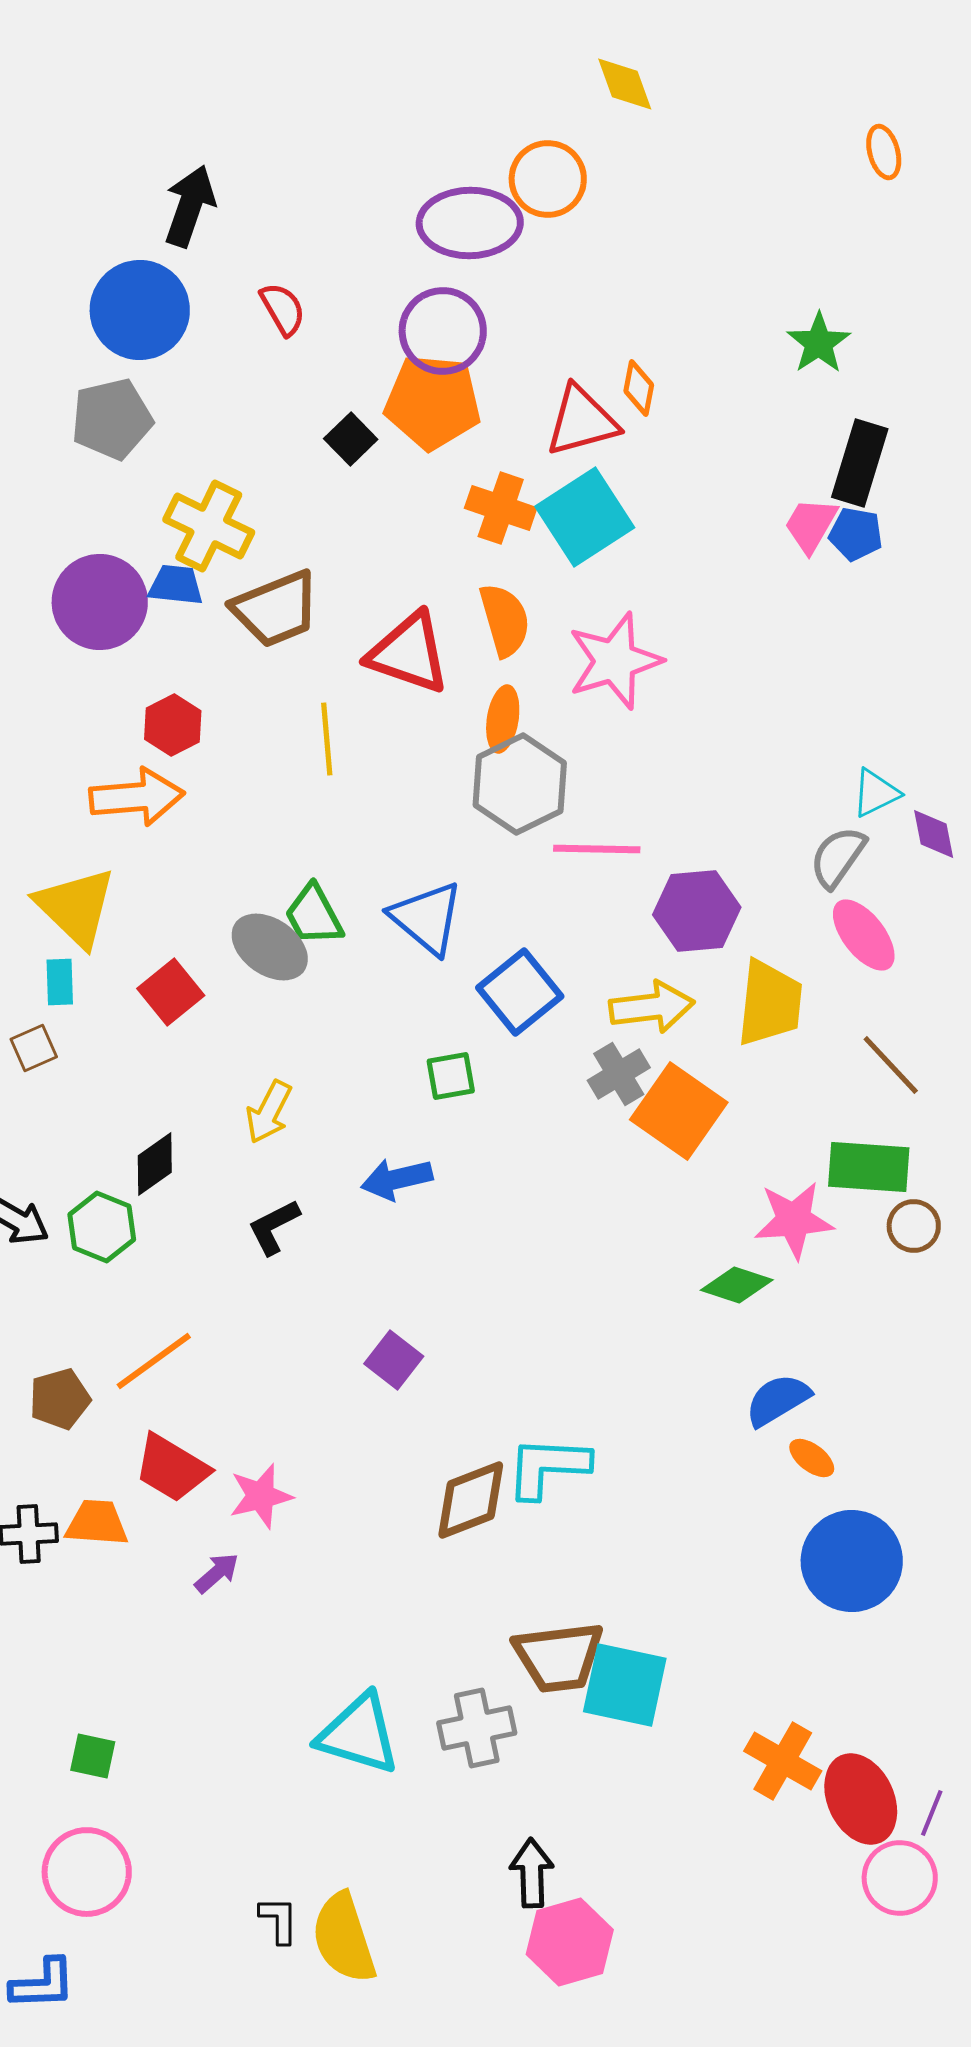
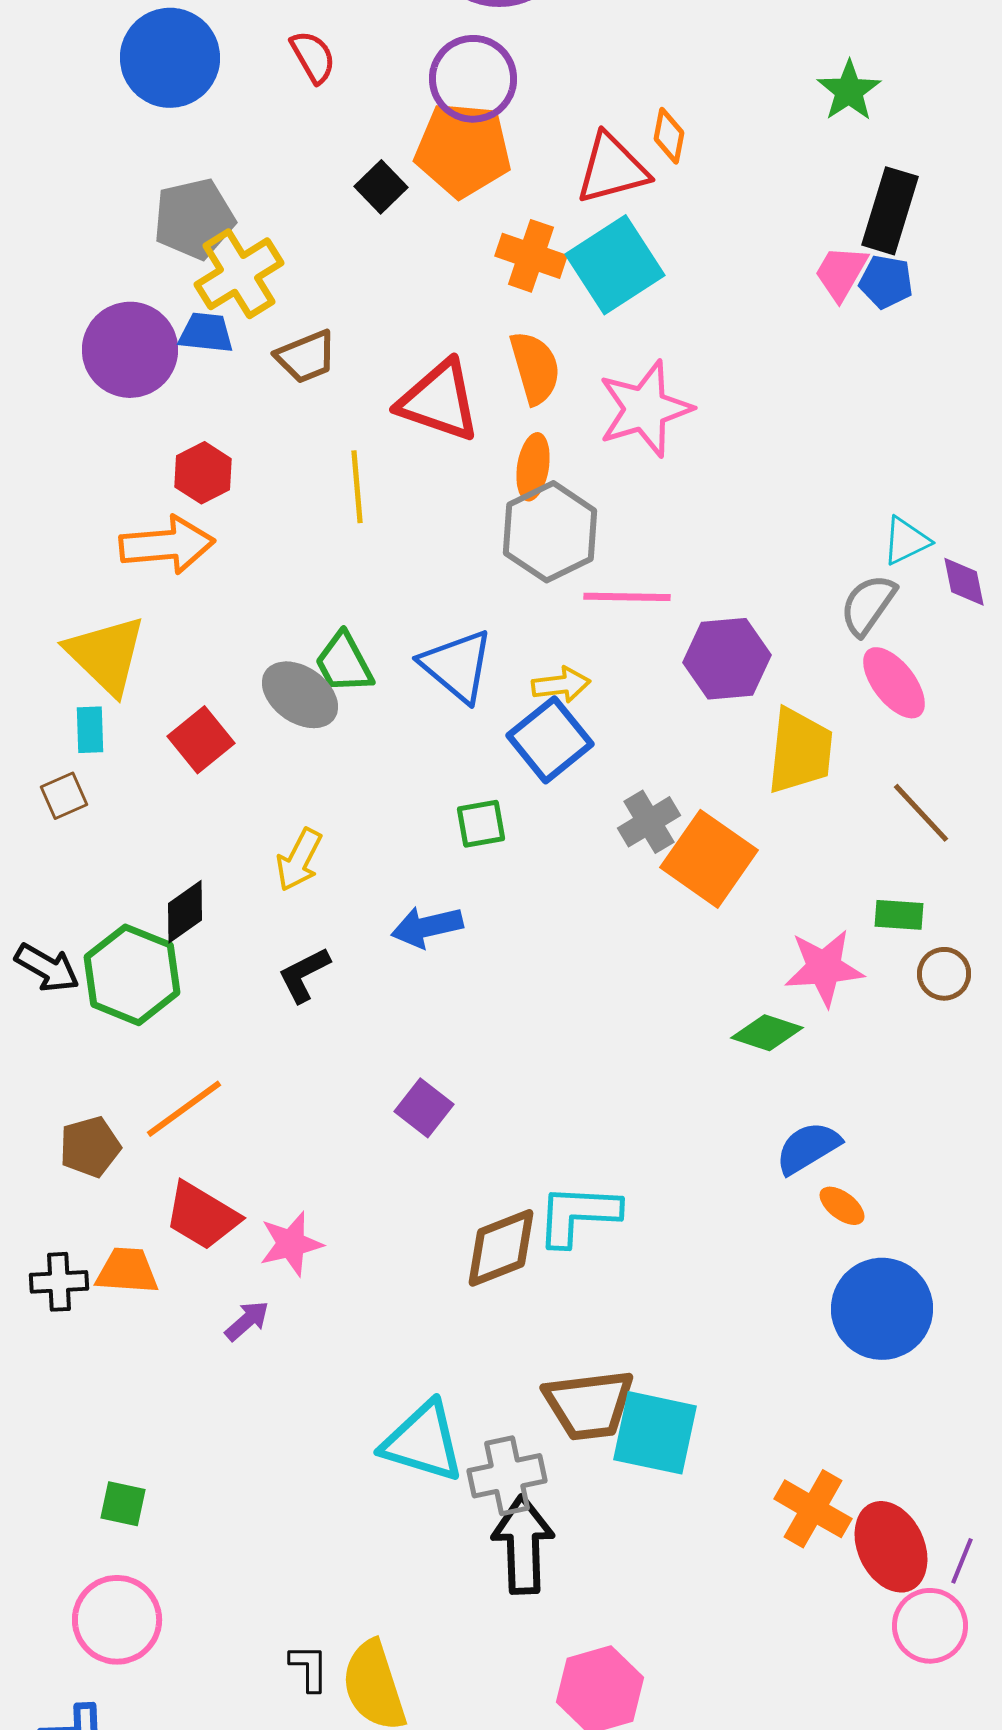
gray pentagon: (112, 419) -> (194, 219), moved
yellow cross: (209, 526) -> (239, 274), turned 32
brown trapezoid: (276, 609) -> (306, 357), size x0.7
yellow arrow: (652, 1007) -> (561, 685), moved, size x0.7
green rectangle: (869, 1167) -> (899, 915), size x0.6
green hexagon: (102, 1227) -> (132, 975), size x1.4
cyan triangle: (359, 1734) -> (423, 1442), moved
black arrow: (532, 1873) -> (523, 1545), moved, size x1.4

